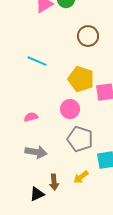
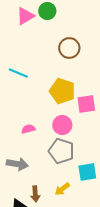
pink circle: (70, 109) -> (62, 125), moved
pink semicircle: (31, 117) -> (28, 129), moved

